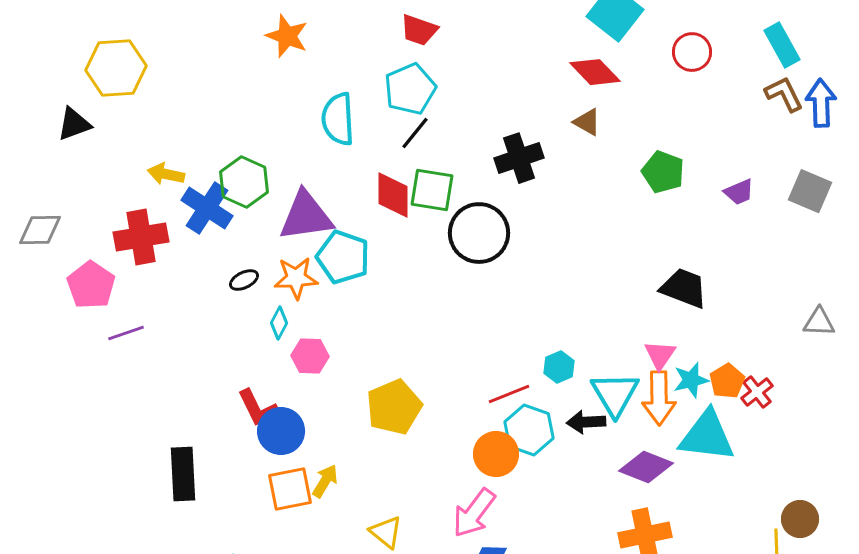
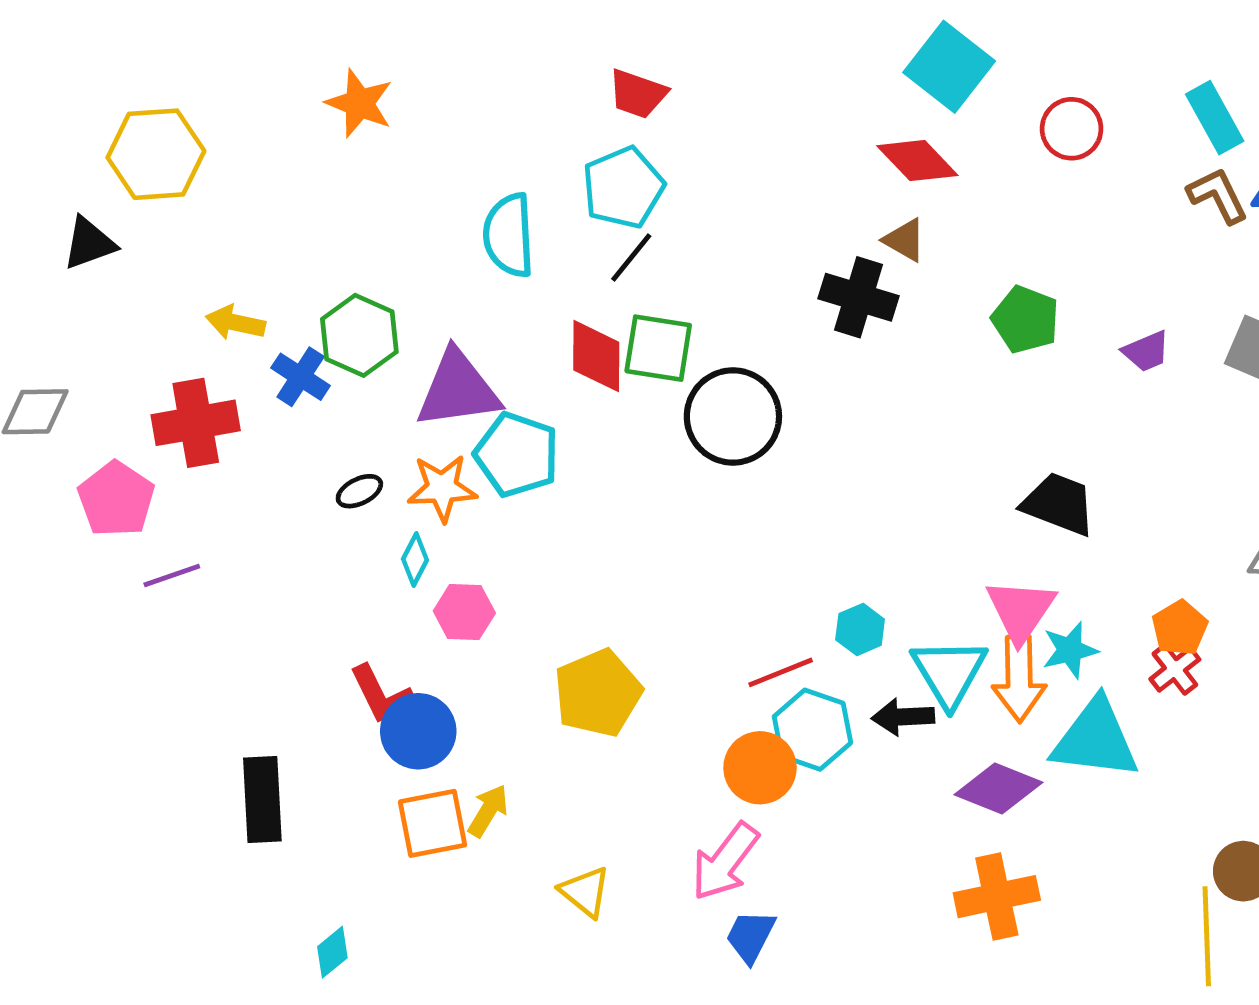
orange star: (287, 36) -> (359, 103), moved
black cross: (519, 158) -> (859, 297), moved, turned 36
blue cross: (207, 208) -> (301, 377), size x0.7
pink triangle: (660, 355) -> (1021, 610), size x1.4
orange pentagon: (727, 381) -> (1180, 628), moved

